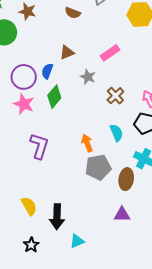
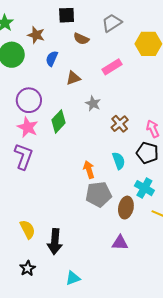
pink rectangle: (110, 53) -> (112, 67), moved
blue semicircle: (47, 71) -> (52, 59), moved
purple L-shape: (39, 146) -> (23, 156), moved
cyan triangle: (77, 241) -> (73, 278), moved

